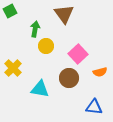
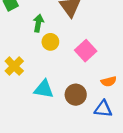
orange semicircle: (100, 72) -> (109, 81), moved
brown circle: (69, 78) -> (76, 95), moved

